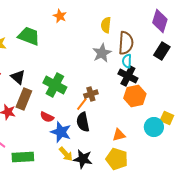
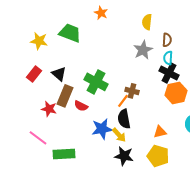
brown semicircle: (126, 43) -> (167, 40), size x0.6
brown cross: (91, 94) -> (132, 91), turned 32
red semicircle: (47, 117) -> (81, 106), moved
blue star: (61, 132) -> (102, 129), turned -30
yellow arrow: (66, 154) -> (119, 135), moved

